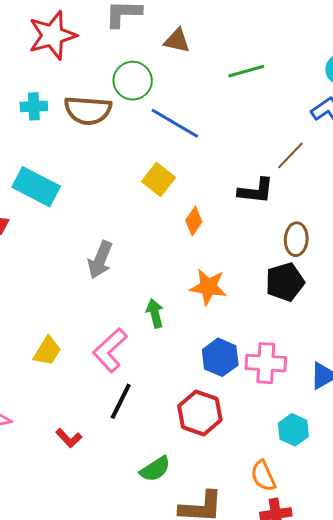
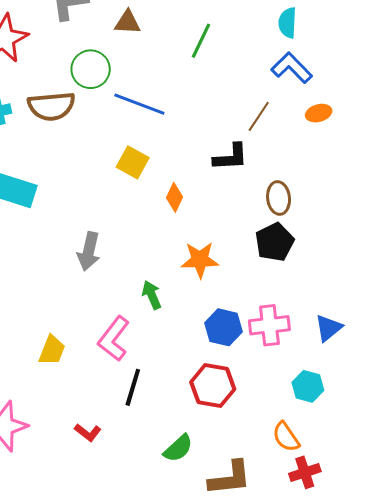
green line: (246, 71) -> (201, 41), turned -39

